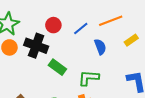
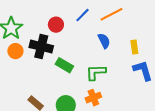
blue line: (81, 28) -> (82, 15), moved
yellow rectangle: (131, 40) -> (134, 47), moved, turned -56

